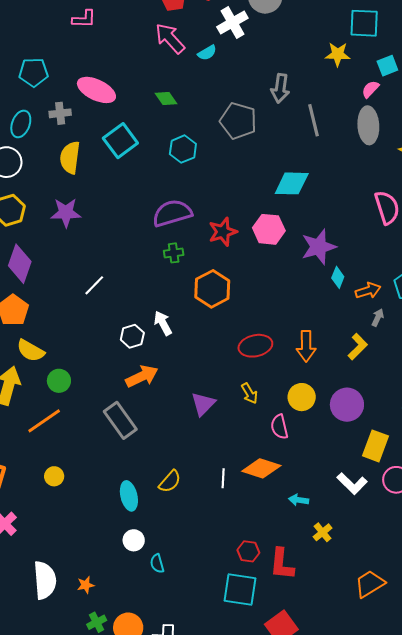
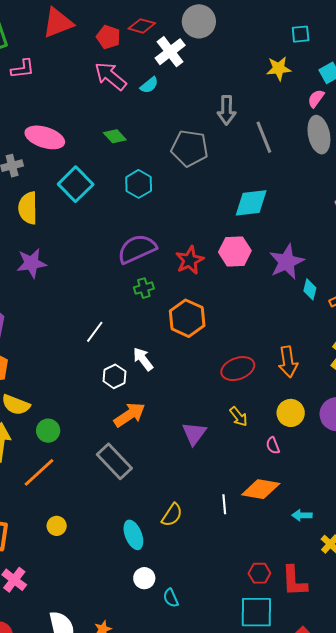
cyan square: (364, 23) -> (301, 34), size x0.6
white line: (94, 285) -> (95, 332), moved
pink semicircle: (279, 427) -> (273, 445), size x0.7

